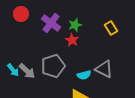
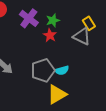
gray pentagon: (53, 66) -> (43, 70), moved
gray triangle: (104, 69) -> (82, 36), moved

